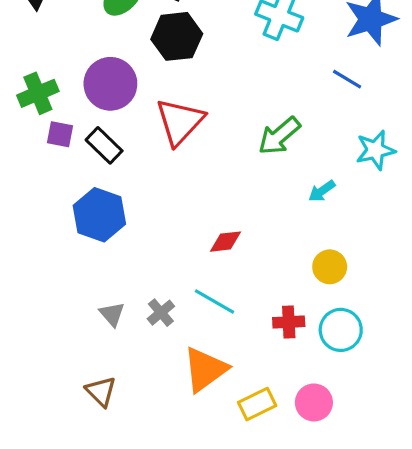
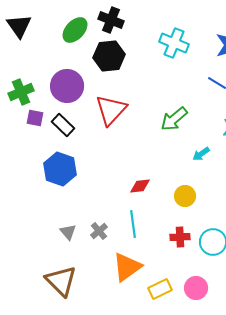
yellow circle: (330, 267) -> (185, 196), moved
cyan line: (215, 302) -> (133, 224), turned 52
brown triangle: (101, 391) -> (61, 281), size x1.6

